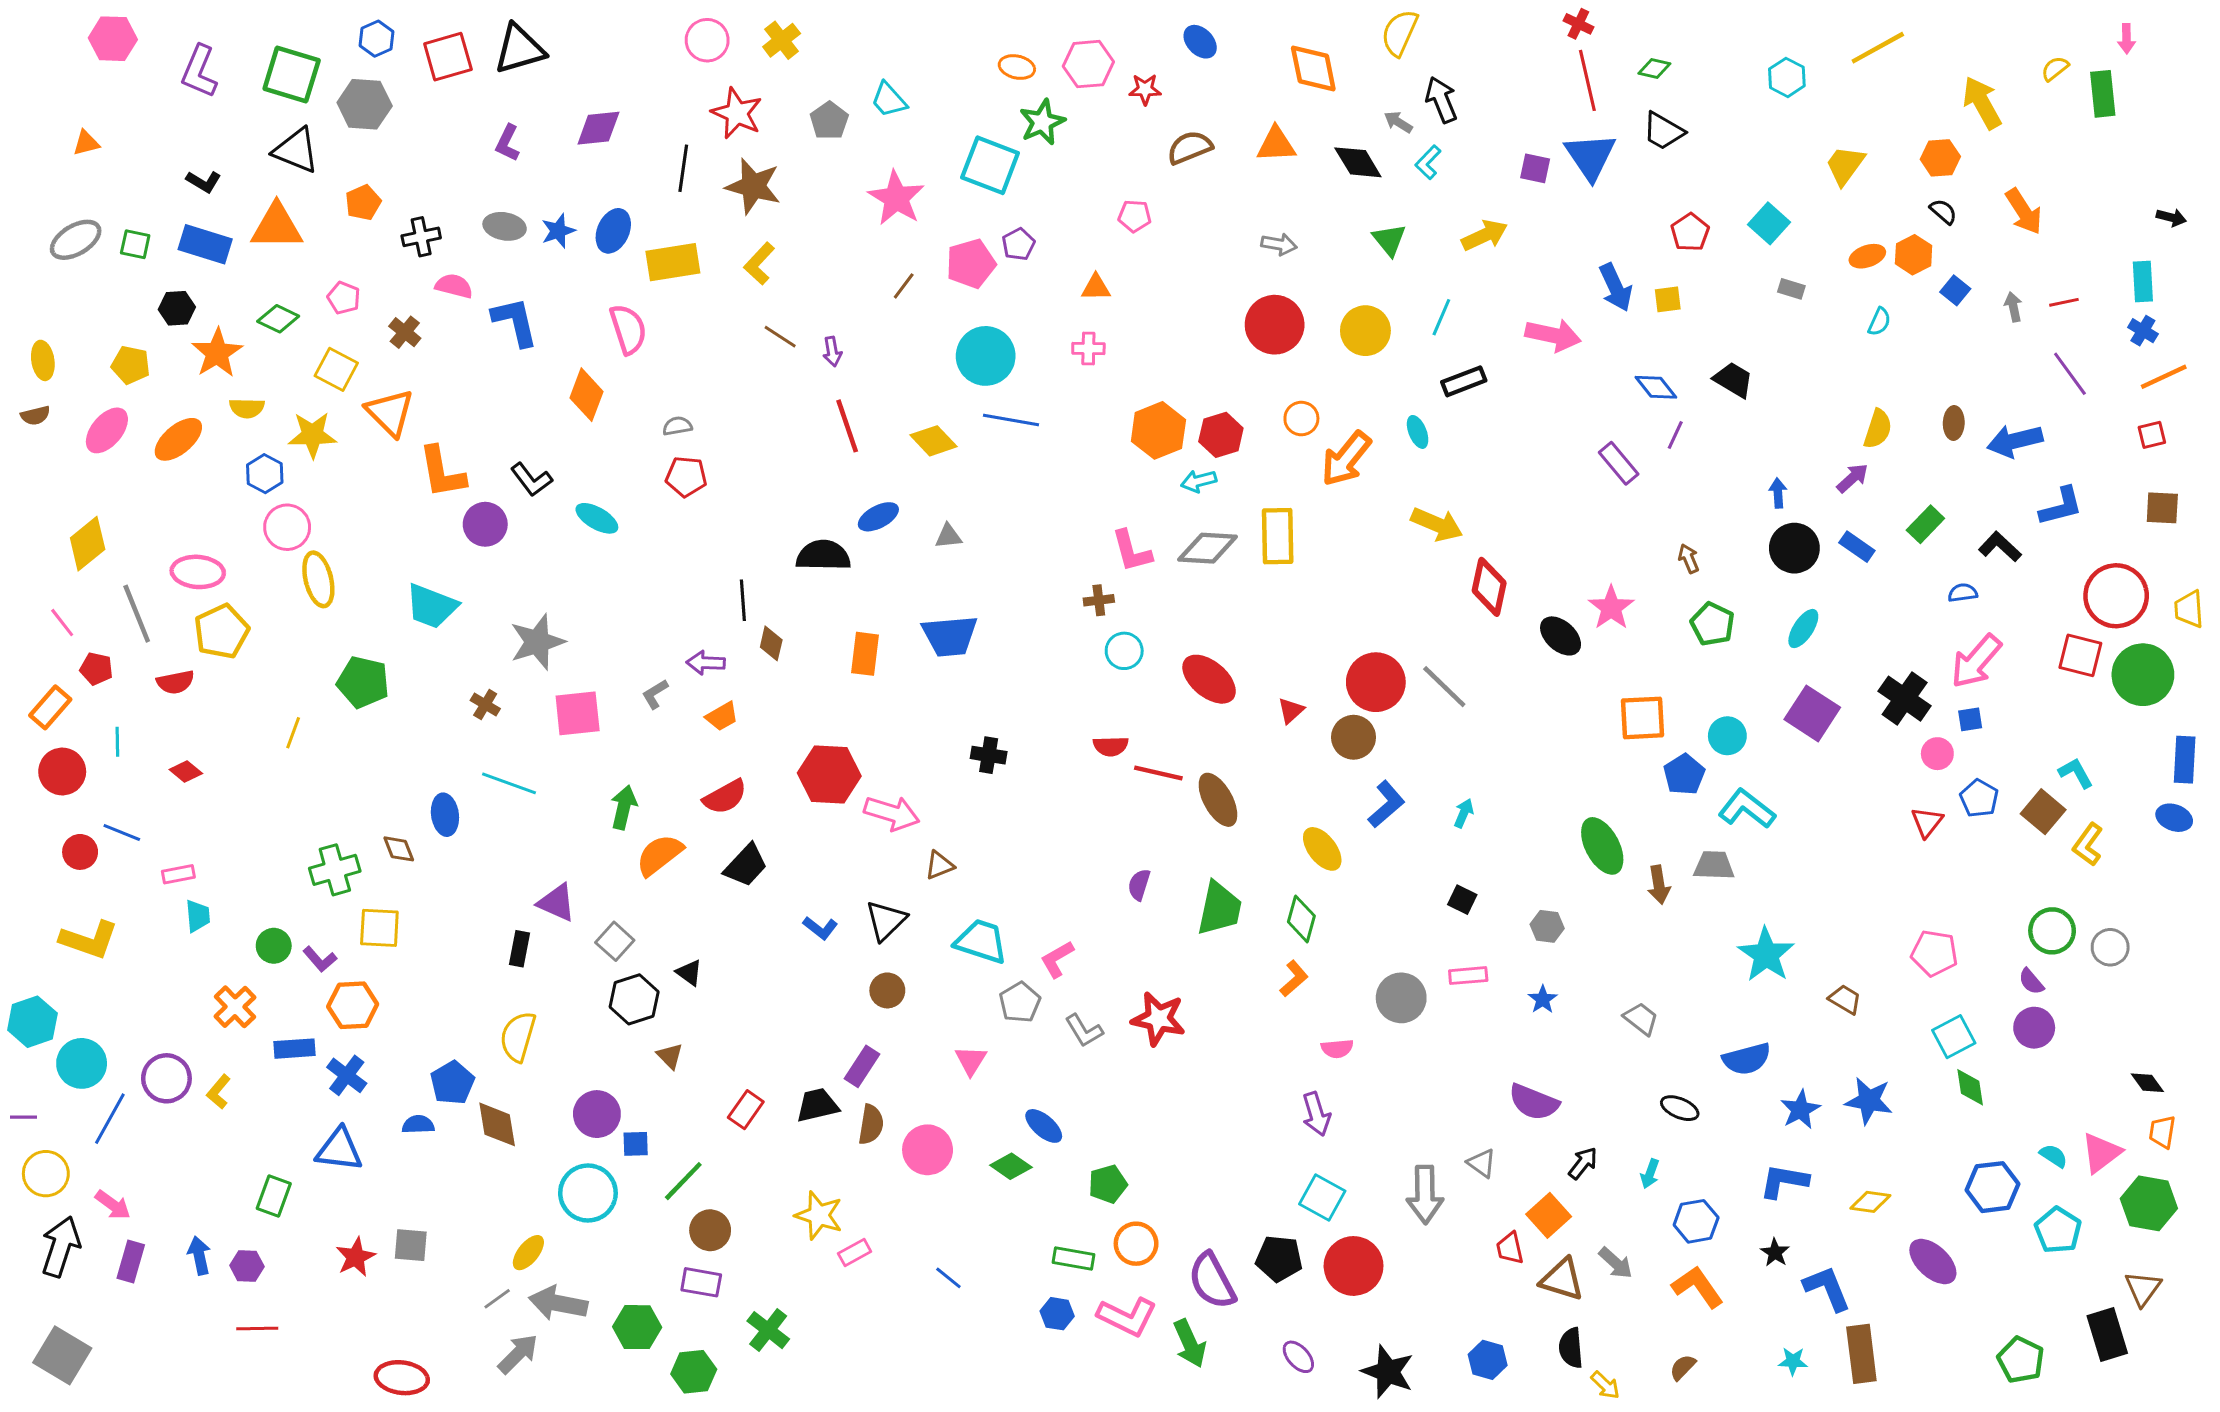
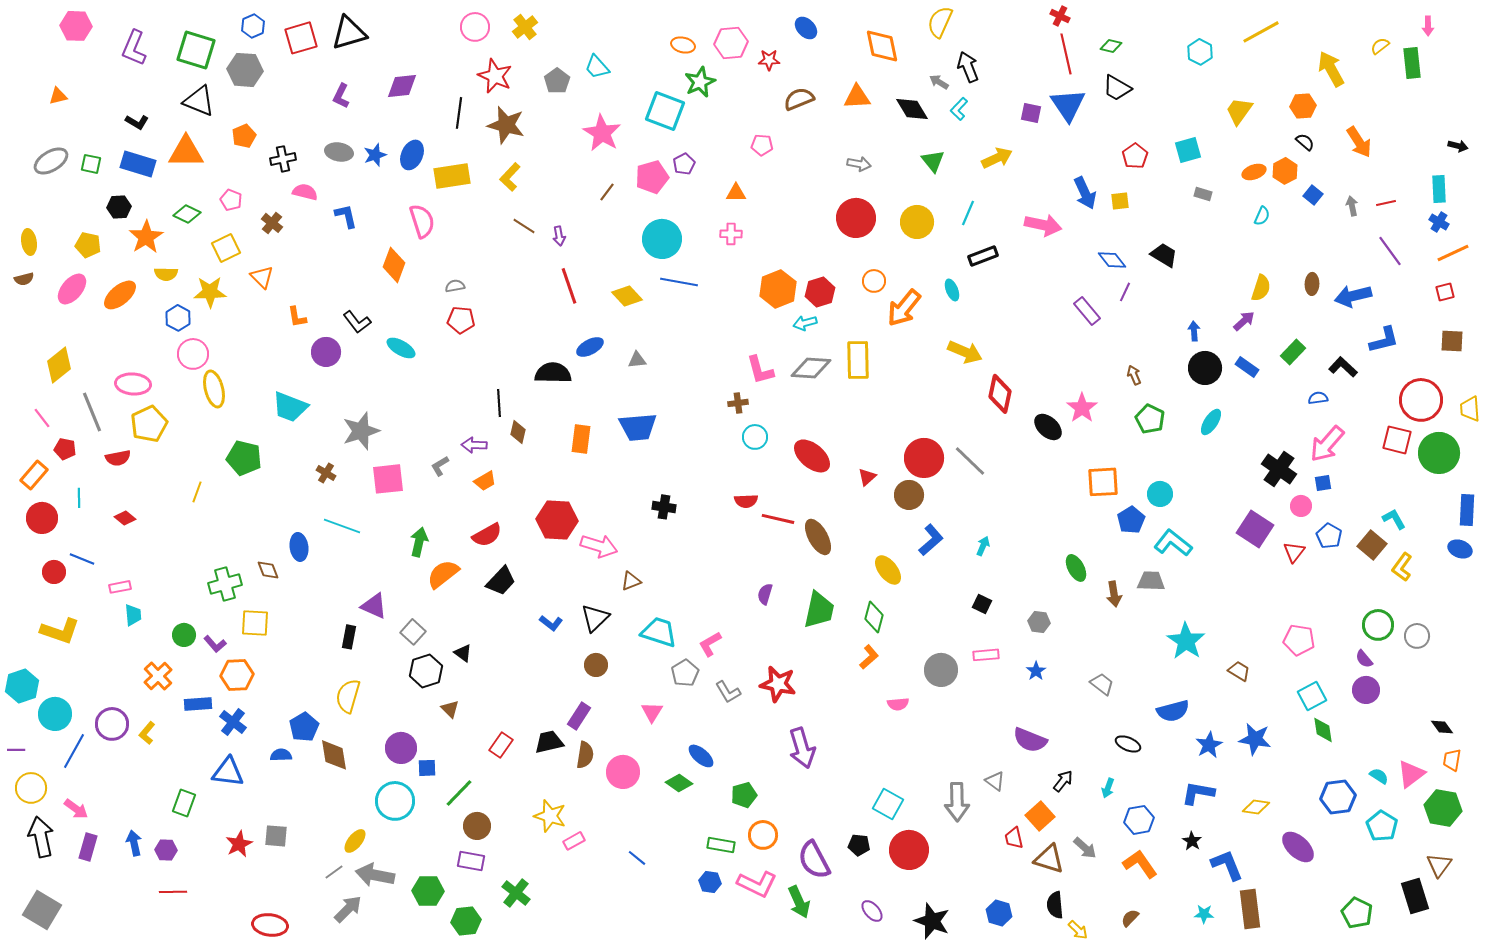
cyan square: (1769, 223) -> (1188, 150), turned 32
blue L-shape: (515, 322) -> (346, 216), size x0.7
yellow square: (336, 369) -> (226, 248), turned 36
orange triangle: (390, 413) -> (262, 277), size x0.7
orange L-shape: (442, 472) -> (297, 317), size x0.6
purple square: (1812, 713) -> (1255, 529), moved
green ellipse: (1602, 846) -> (1076, 568), size x0.7
purple arrow: (1316, 1114) -> (802, 748), moved, size x1.4
black arrow: (61, 1247) -> (41, 837), turned -30
black pentagon: (1279, 1259) -> (859, 845), size x0.7

